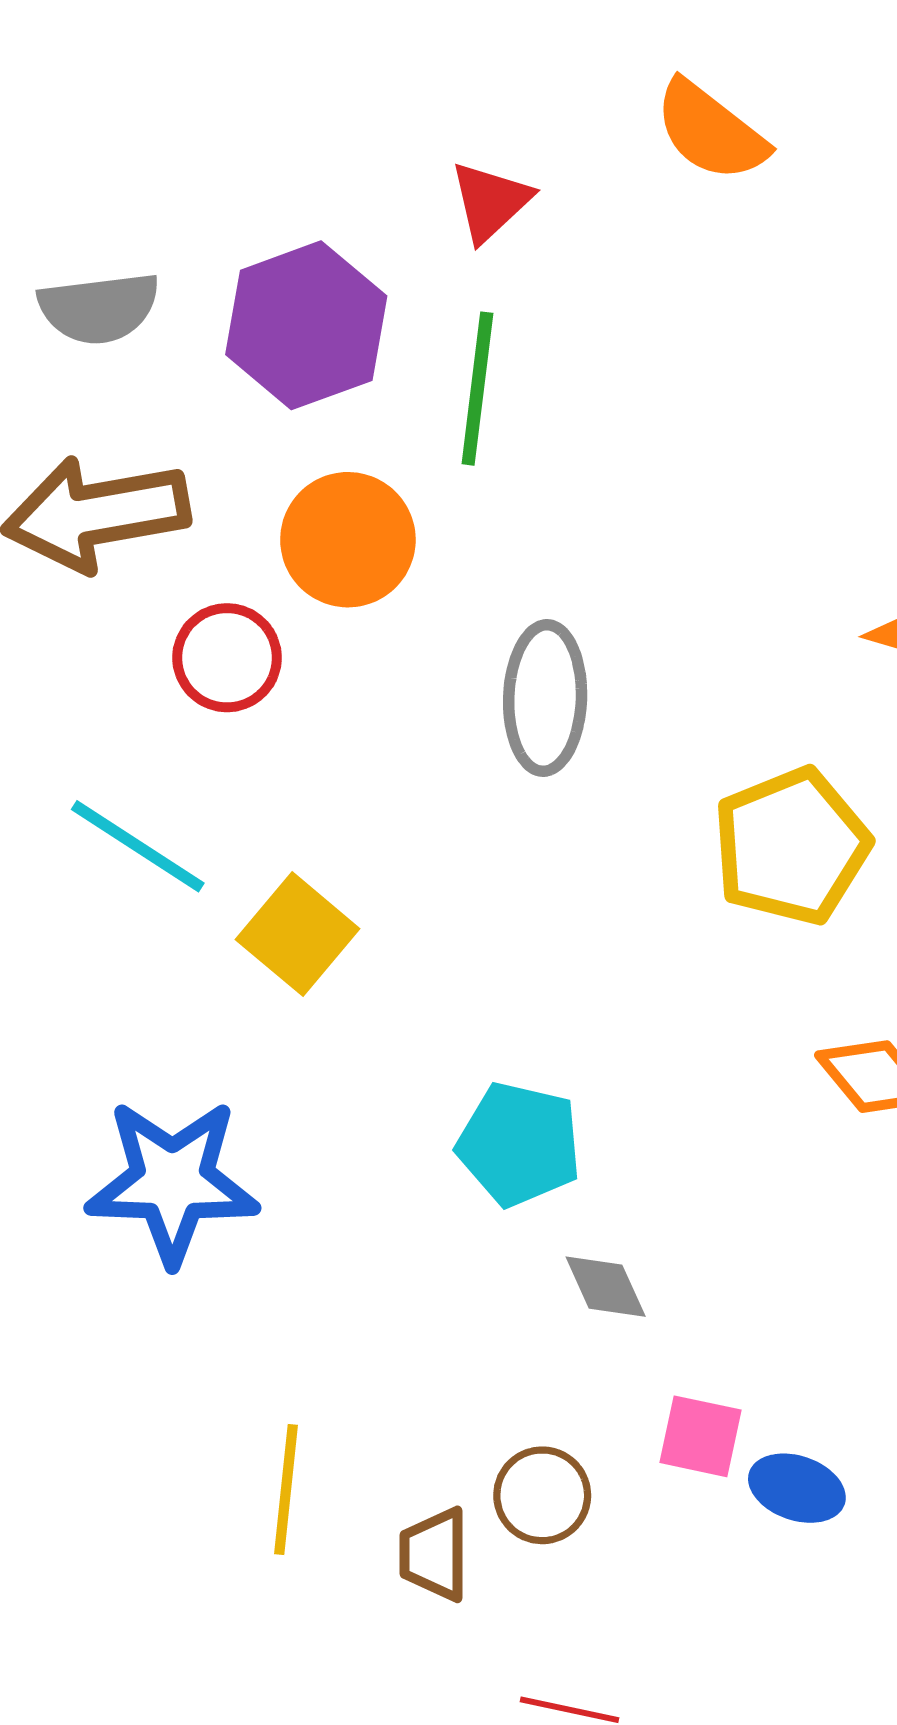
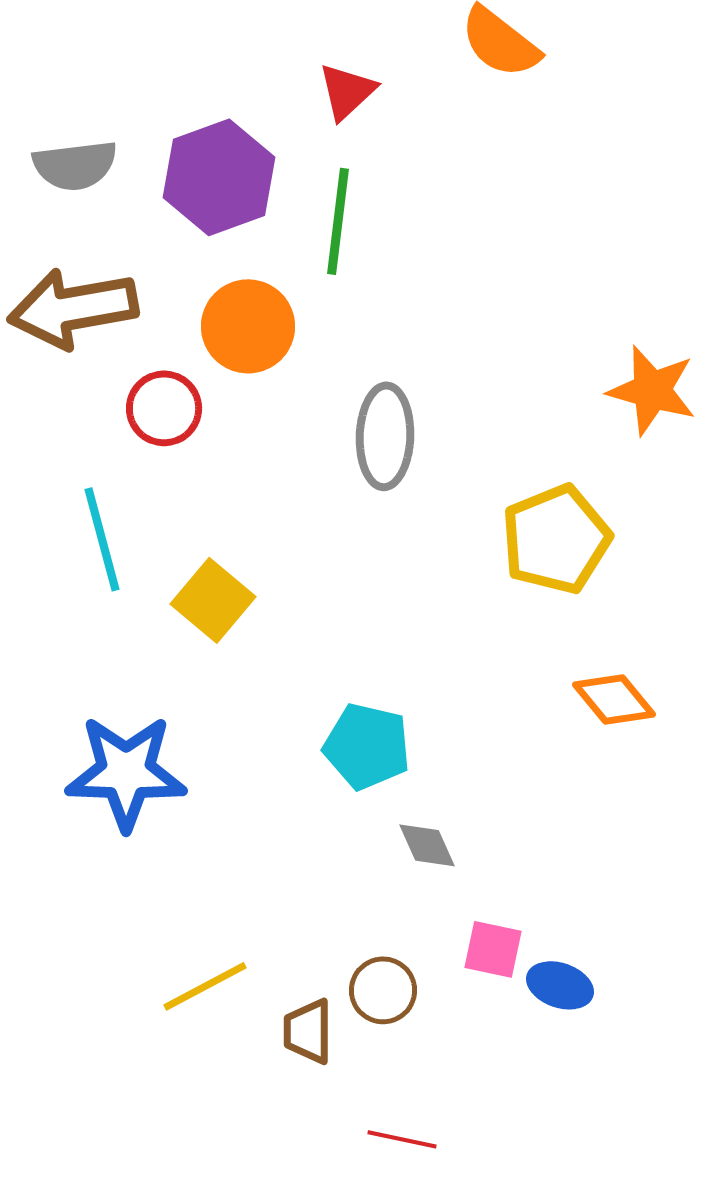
cyan line: (138, 846) -> (102, 539), turned 42
yellow line: (286, 1490) -> (205, 986), turned 56

